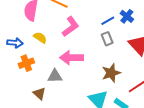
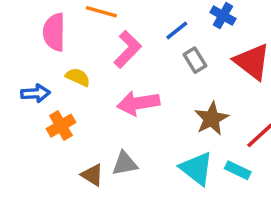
blue line: (108, 21) -> (177, 30), moved
gray triangle: (55, 76) -> (125, 164), moved

